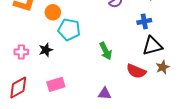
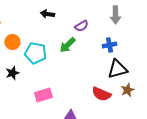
orange circle: (53, 12) -> (12, 42), moved
green arrow: (106, 51) -> (67, 45), moved, turned 72
pink rectangle: (56, 84) -> (43, 95), moved

